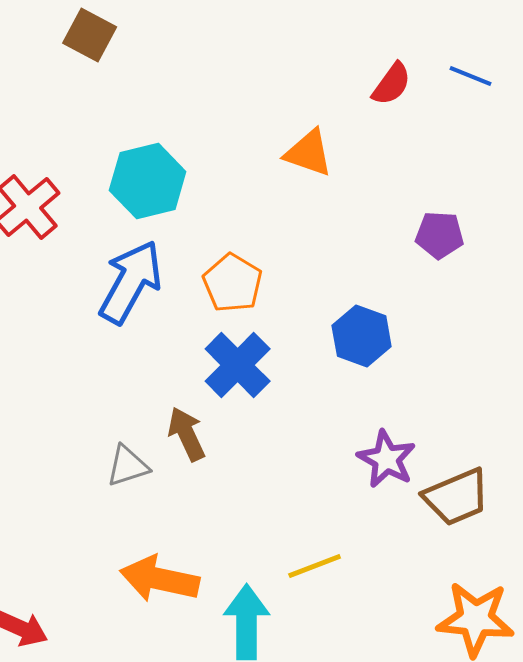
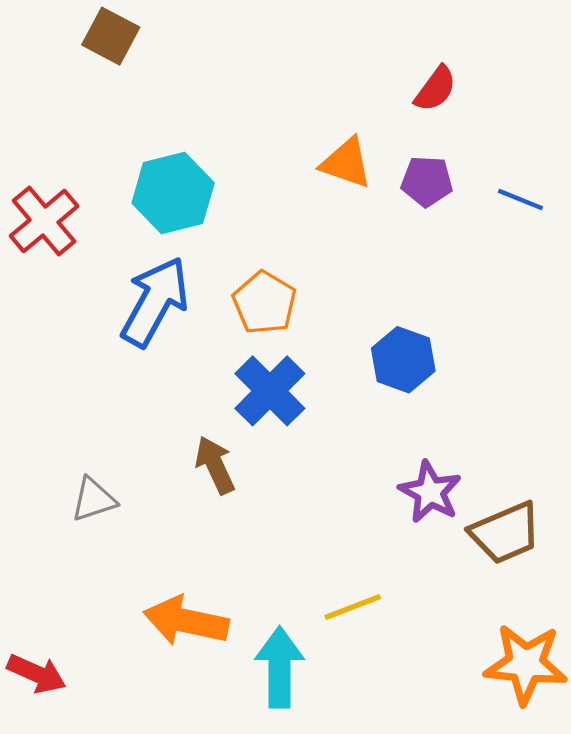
blue line: (471, 76) -> (520, 200), moved
purple pentagon: (440, 235) -> (427, 181), moved
gray triangle: (128, 466) -> (94, 499), moved

